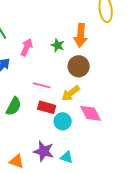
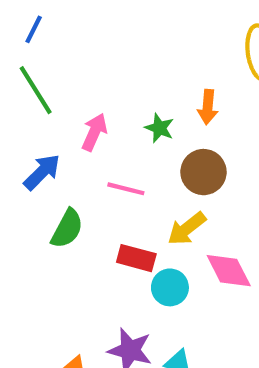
orange arrow: (81, 35) -> (208, 107), size x0.7
pink line: (42, 85) -> (126, 189), moved
green semicircle: (14, 106) -> (67, 229), moved

